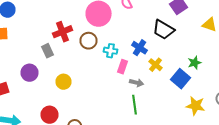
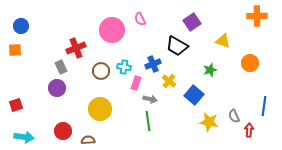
brown circle: (88, 41) -> (101, 71), moved
blue cross: (140, 48) -> (153, 64), turned 35
green star: (194, 63) -> (210, 70), moved
purple circle: (30, 73) -> (57, 88), moved
yellow circle: (64, 82) -> (100, 109), moved, size x1.5

